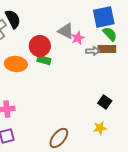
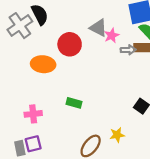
green rectangle: (44, 60) -> (74, 103), moved
yellow star: (100, 128) -> (117, 135), moved

